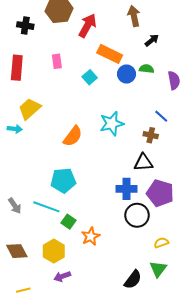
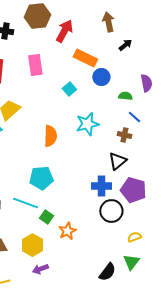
pink rectangle: (57, 61) -> (35, 65), size x1.5
green semicircle: (147, 69) -> (125, 96), moved
cyan square: (90, 77) -> (69, 89), moved
orange semicircle: (73, 136) -> (50, 136), turned -35
black triangle: (143, 163) -> (117, 161), turned -36

